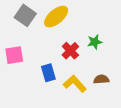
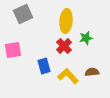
gray square: (25, 15) -> (23, 14), turned 30
yellow ellipse: (56, 17) -> (66, 21), moved, turned -45

